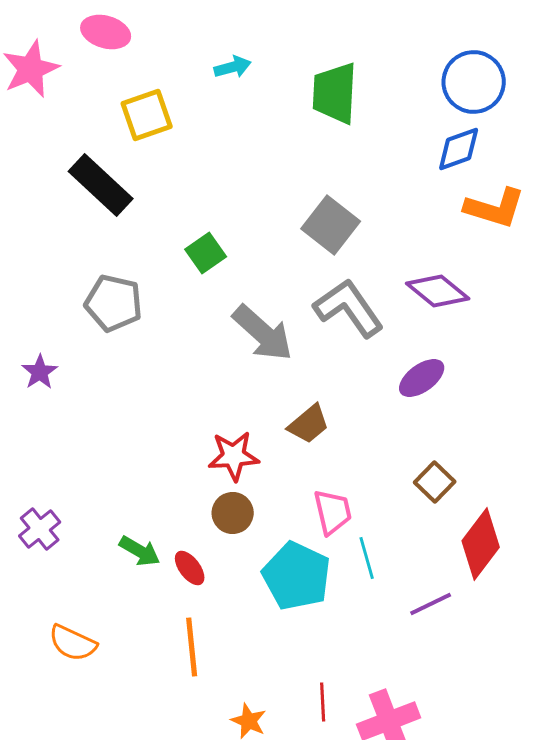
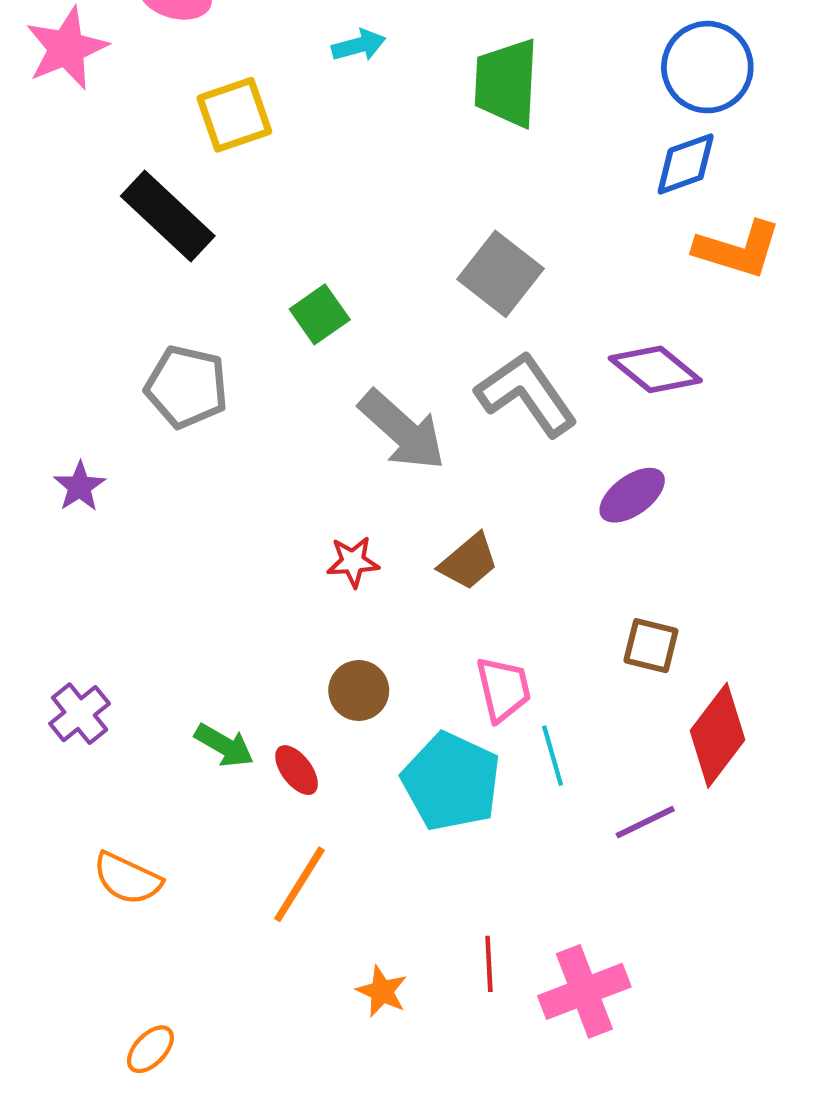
red star: (234, 456) -> (353, 562), moved, size x0.7
brown square: (435, 482) -> (651, 646), turned -30
orange line: (192, 647) -> (299, 884), turned 38

